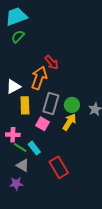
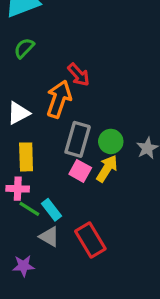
green semicircle: (18, 36) -> (24, 48), moved
yellow rectangle: (25, 105) -> (26, 157), moved
pink square: (42, 124) -> (80, 171), moved
gray triangle: (23, 165) -> (49, 237), moved

